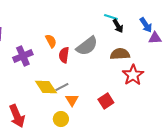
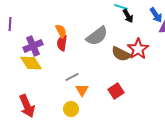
brown semicircle: (120, 54) -> (121, 54), moved, turned -150
red semicircle: (64, 55) -> (62, 43), moved
red star: (133, 75) -> (138, 49), moved
yellow diamond: (46, 87) -> (31, 63), moved

